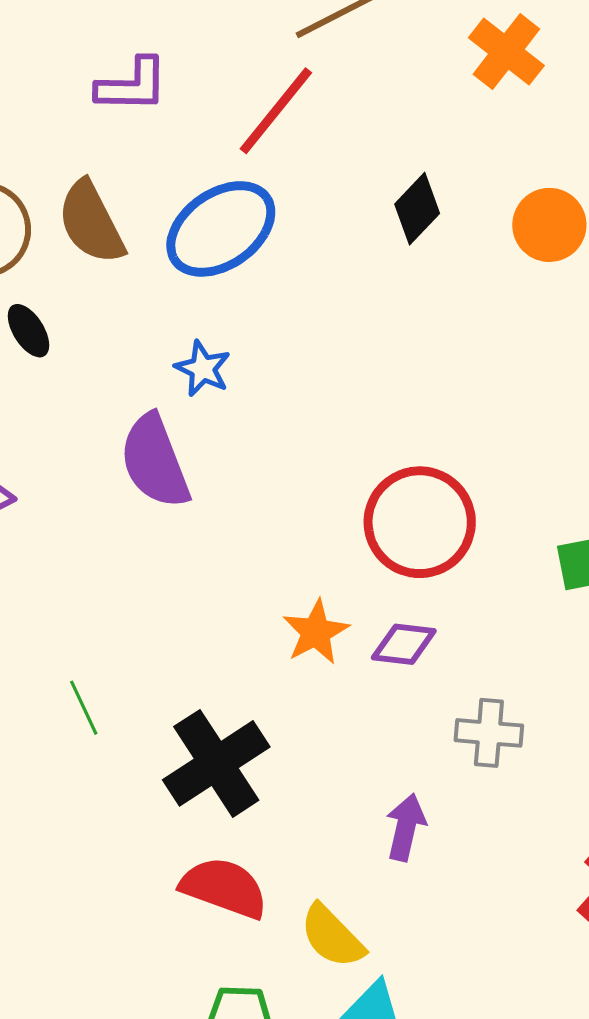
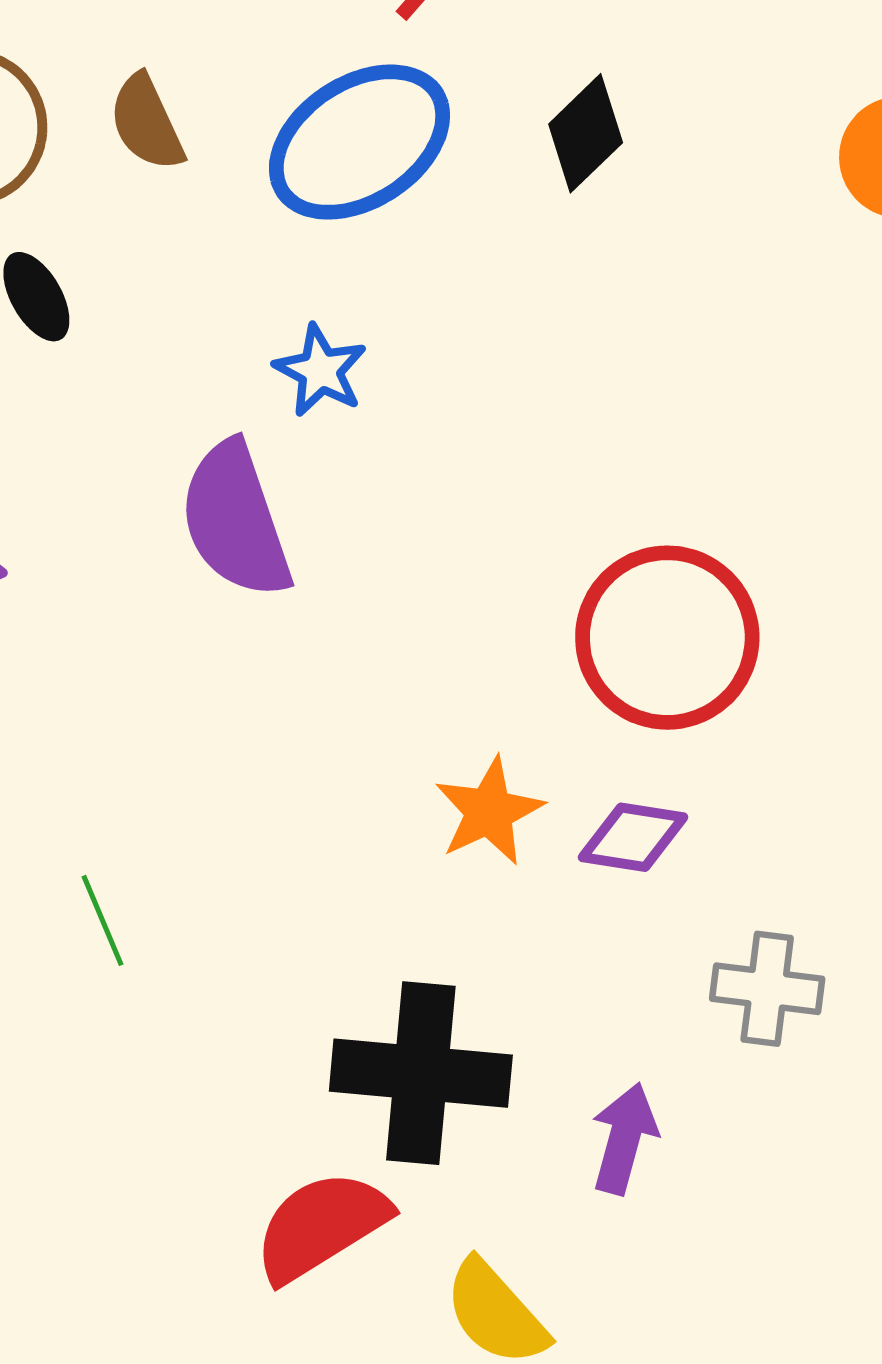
black diamond: (417, 209) -> (586, 133), moved
brown semicircle: (91, 222) -> (147, 123), size x0.7
black cross: (216, 763) -> (421, 1073), moved, turned 36
red semicircle: (224, 888) -> (321, 1226), turned -54

